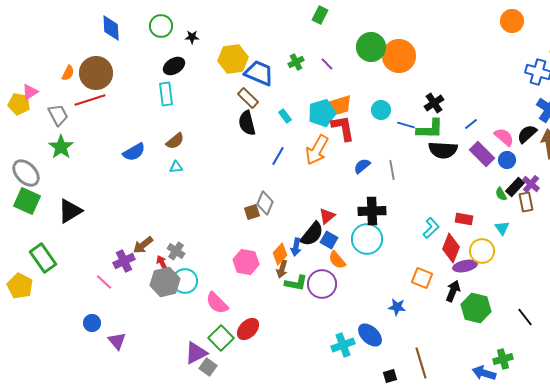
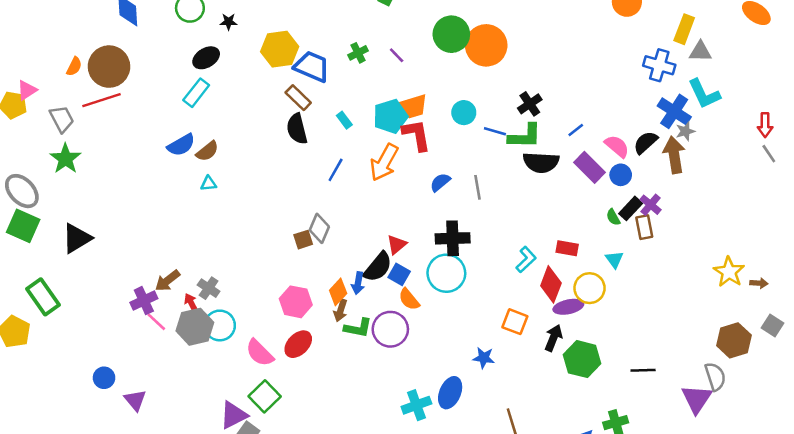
cyan rectangle: (166, 94) -> (196, 93), turned 45
blue semicircle: (134, 152) -> (181, 145), moved
pink line: (104, 282) -> (156, 322), moved
black line: (525, 317) -> (643, 370), turned -54
red ellipse: (248, 329) -> (298, 344), moved
blue ellipse: (370, 335) -> (450, 393), turned 70

